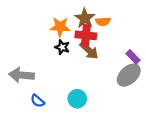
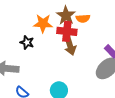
black star: (62, 47) -> (27, 42), moved
brown arrow: (89, 50) -> (70, 45), turned 30

